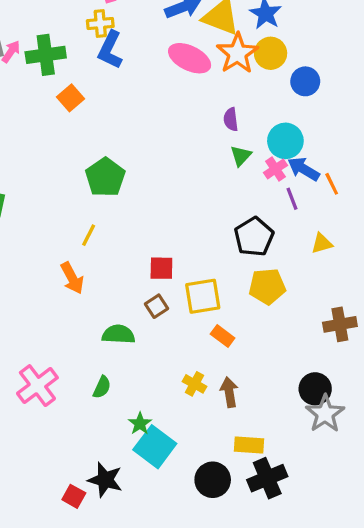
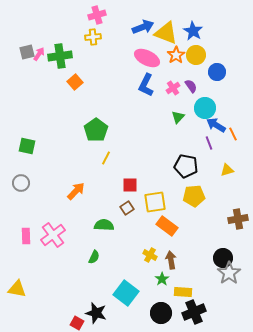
blue L-shape: (110, 50) -> (146, 85), moved
orange star: (237, 53) -> (176, 55), size x0.7
purple semicircle: (231, 119) -> (191, 86), moved, turned 152
pink cross: (275, 169) -> (173, 88), moved
yellow line: (89, 235) -> (106, 158), moved
black pentagon: (254, 237) -> (186, 166), turned -30
orange arrow: (72, 278) -> (76, 191), turned -108
orange rectangle: (223, 336) -> (167, 226), size x1.5
pink cross: (37, 386) -> (53, 235), moved
green star: (140, 424) -> (162, 279), moved

